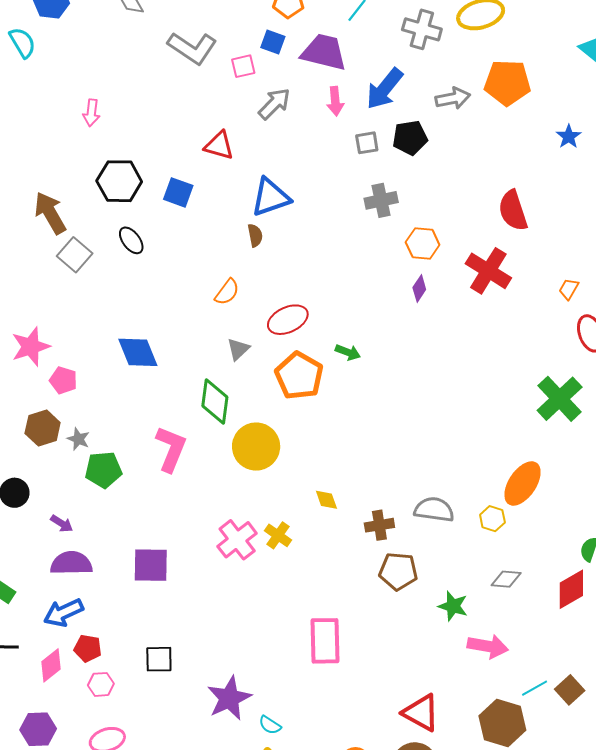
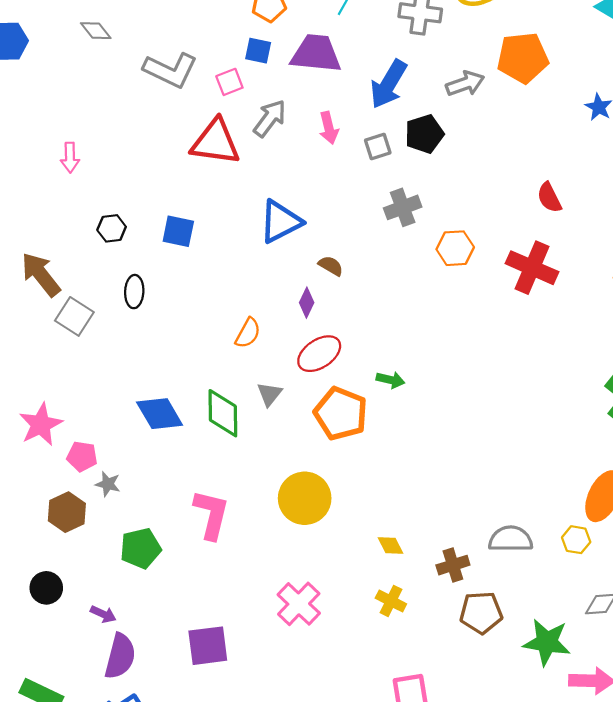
pink arrow: (335, 101) -> (329, 128), moved
red triangle: (219, 146) -> (215, 142), moved, size x1.5
black hexagon: (119, 181) -> (112, 228), size x0.6
red semicircle: (513, 211) -> (549, 198), size x0.7
brown semicircle: (255, 235) -> (331, 266), moved, turned -40
black ellipse: (131, 240) -> (134, 292), turned 48
purple diamond: (419, 288) -> (307, 303), moved
green diamond: (215, 401) -> (223, 413), moved
gray star: (78, 439) -> (108, 484), moved
yellow cross: (278, 535) -> (391, 601), moved
purple semicircle: (71, 563) -> (120, 656), turned 114
green star: (453, 606) -> (547, 642), size x1.4

